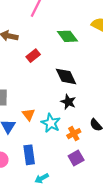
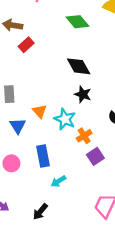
red rectangle: (33, 56) -> (26, 45), moved
orange cross: (74, 134) -> (84, 136), moved

